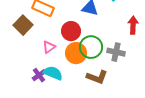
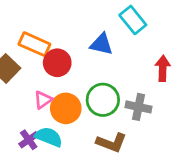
red circle: (71, 31) -> (57, 63), moved
orange circle: (76, 53) -> (66, 108), moved

